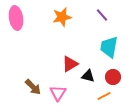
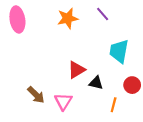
purple line: (102, 15) -> (103, 14), moved
red circle: (113, 77) -> (132, 85), moved
orange line: (104, 96) -> (114, 105), turned -48

